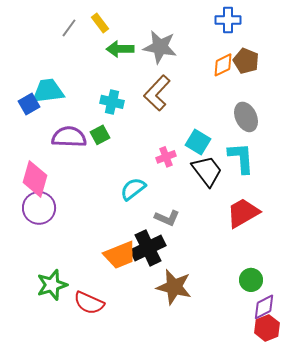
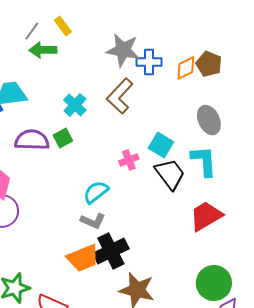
blue cross: (228, 20) -> (149, 62), moved
green arrow: (120, 49) -> (43, 50), moved
cyan cross: (112, 102) -> (75, 105), turned 30
gray L-shape: (167, 218) -> (93, 221), moved
green circle: (251, 280) -> (214, 283), size x1.5

